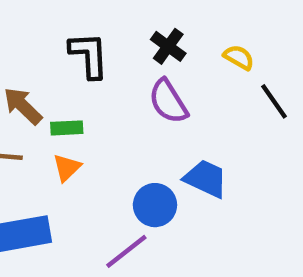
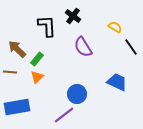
black cross: (168, 46) -> (73, 16), moved
green rectangle: (67, 128) -> (37, 59), turned -48
blue trapezoid: (206, 179) -> (117, 82), moved

